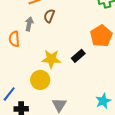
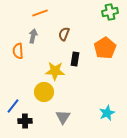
brown semicircle: (49, 16) -> (64, 34), moved
black rectangle: (78, 56) -> (75, 59), moved, turned -40

